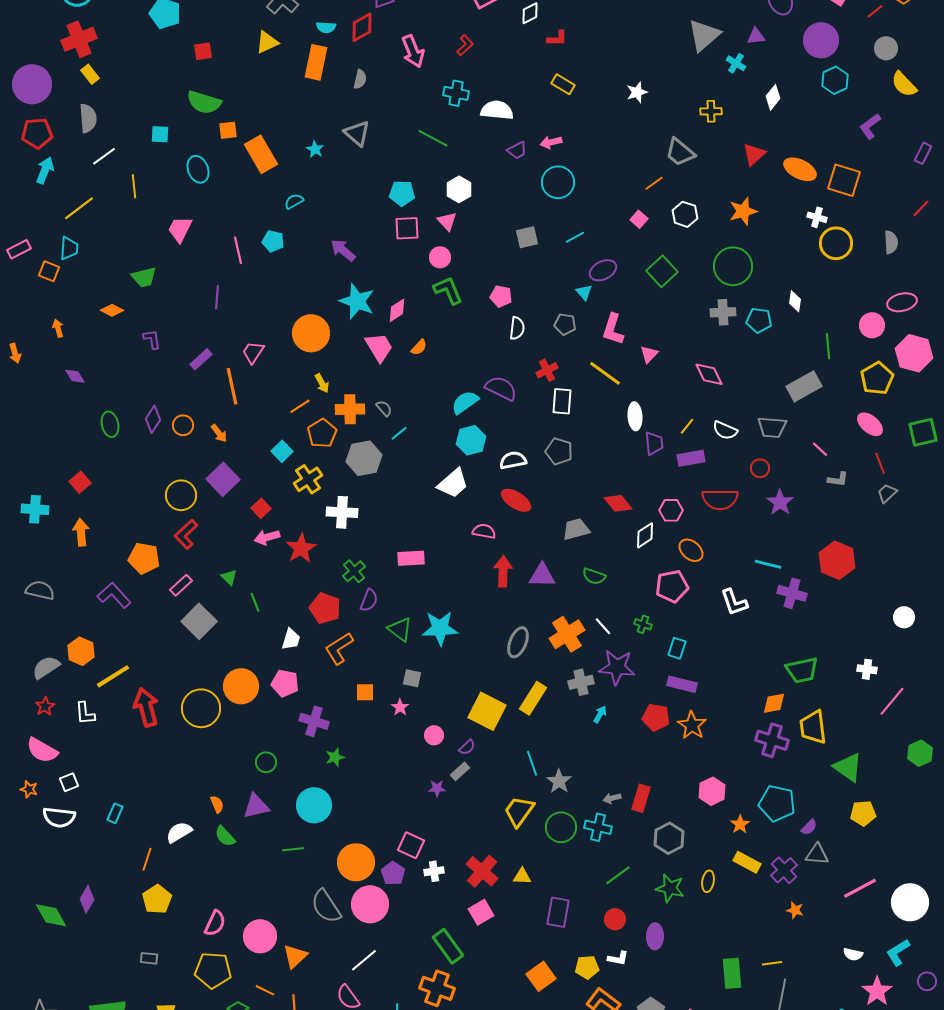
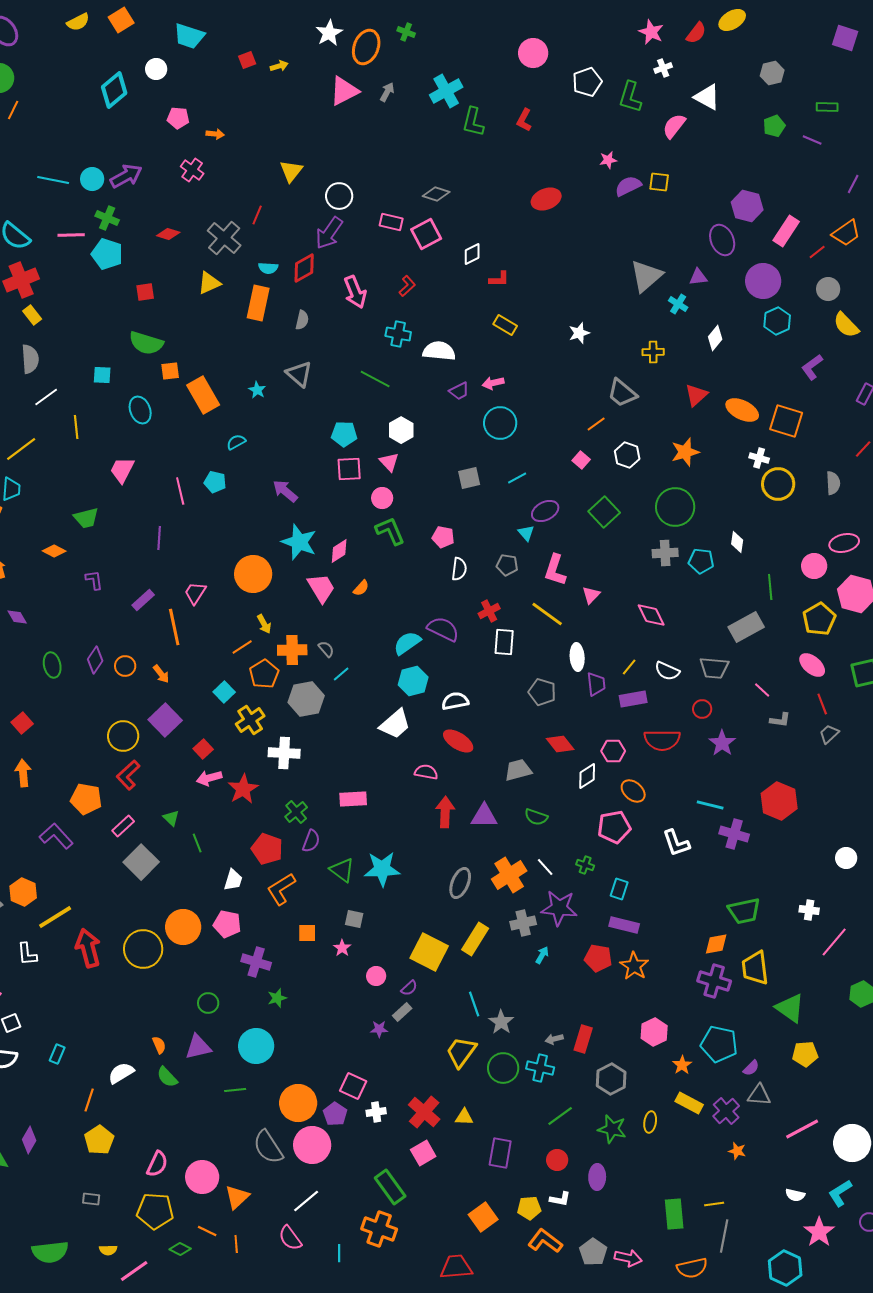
gray pentagon: (559, 451) -> (542, 692), moved

